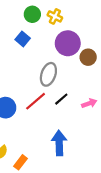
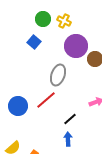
black line: (61, 99) -> (70, 119), moved
blue arrow: (59, 143) -> (68, 139), size x0.6

